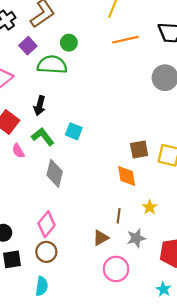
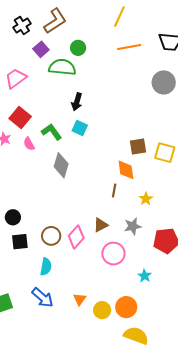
black arrow: (40, 106) -> (77, 102), moved
brown line: (119, 216) -> (114, 190), moved
pink diamond: (47, 224) -> (76, 237), moved
cyan star: (164, 289) -> (145, 276), moved

